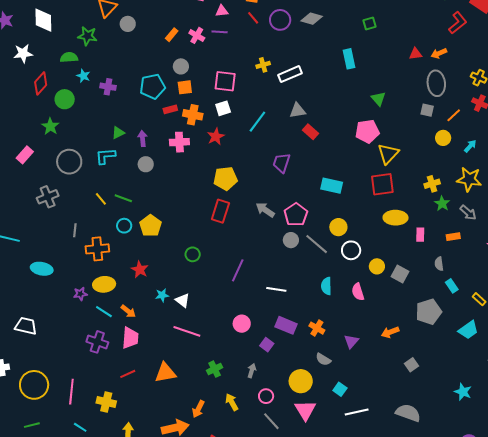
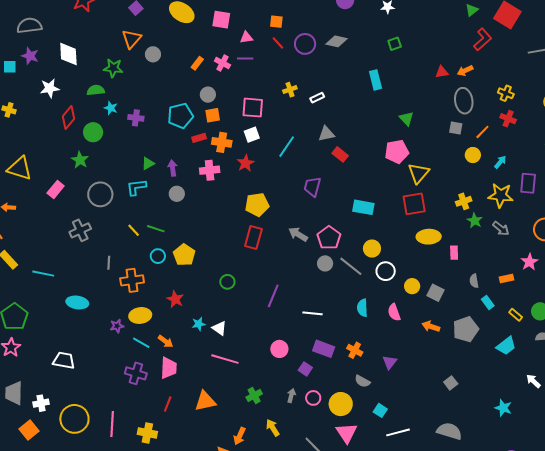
white rectangle: (290, 74) -> (317, 98), size x0.6
orange rectangle: (453, 237) -> (507, 278), moved
orange arrow: (390, 332) -> (431, 326), moved, turned 42
red line: (128, 374) -> (168, 404), turned -42
pink circle: (266, 396) -> (313, 398), moved

